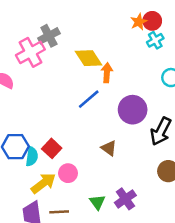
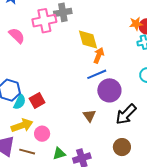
blue line: (89, 99) -> (97, 74), moved
brown triangle: (109, 148) -> (89, 116), moved
pink circle: (68, 173) -> (42, 134), moved
green triangle: (97, 202) -> (59, 153), turned 32

